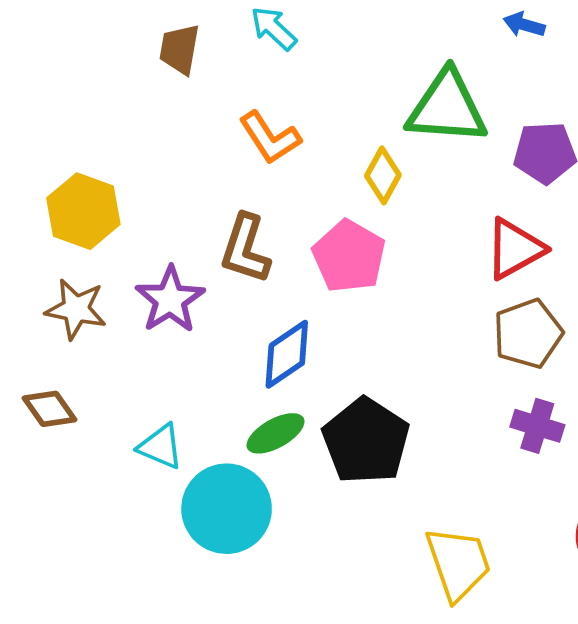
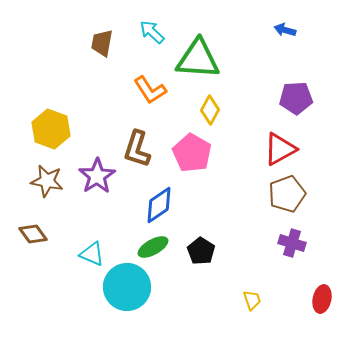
green triangle: (447, 108) -> (198, 59), moved
black pentagon: (366, 441) -> (201, 251), size x0.6
yellow trapezoid: (458, 563) -> (252, 300), moved, size x0.5

